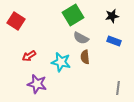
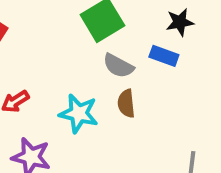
blue rectangle: (114, 41) -> (164, 56), moved

